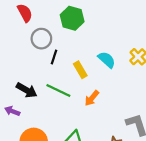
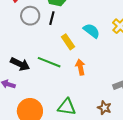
black line: (54, 57) -> (52, 18), moved
orange arrow: (92, 98) -> (80, 67), turned 133

